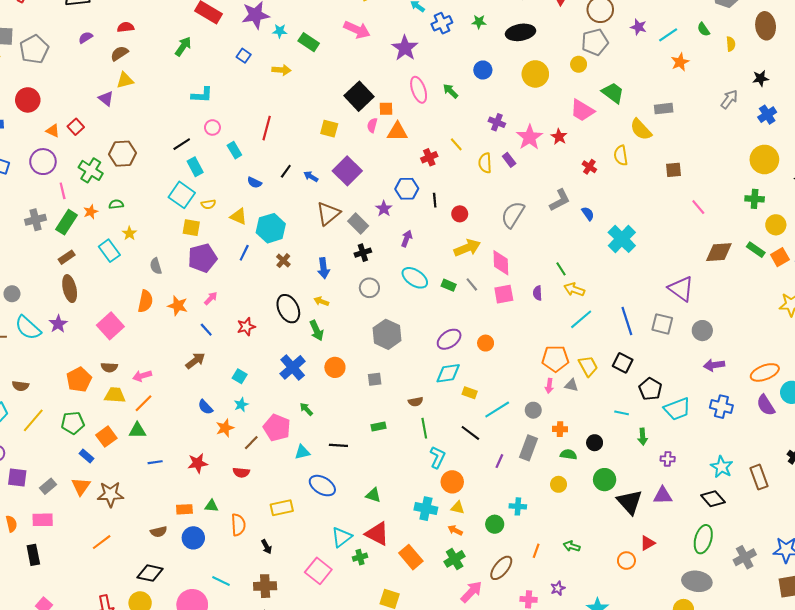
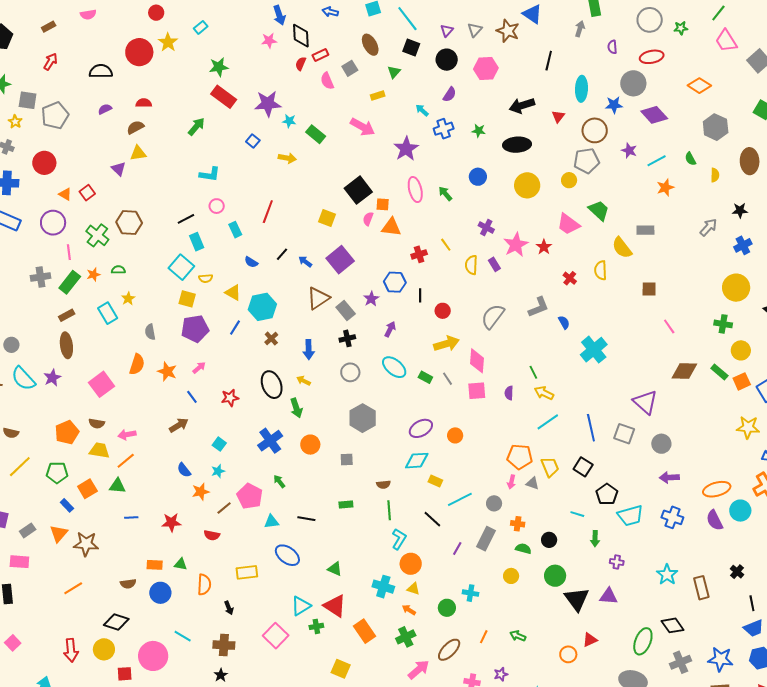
black diamond: (713, 499) -> (672, 625), moved

